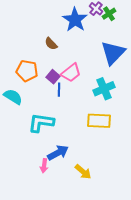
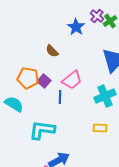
blue star: (75, 20) -> (76, 27), size x0.7
purple square: (53, 77) -> (44, 81), moved
yellow rectangle: (99, 121) -> (100, 128), size x0.6

